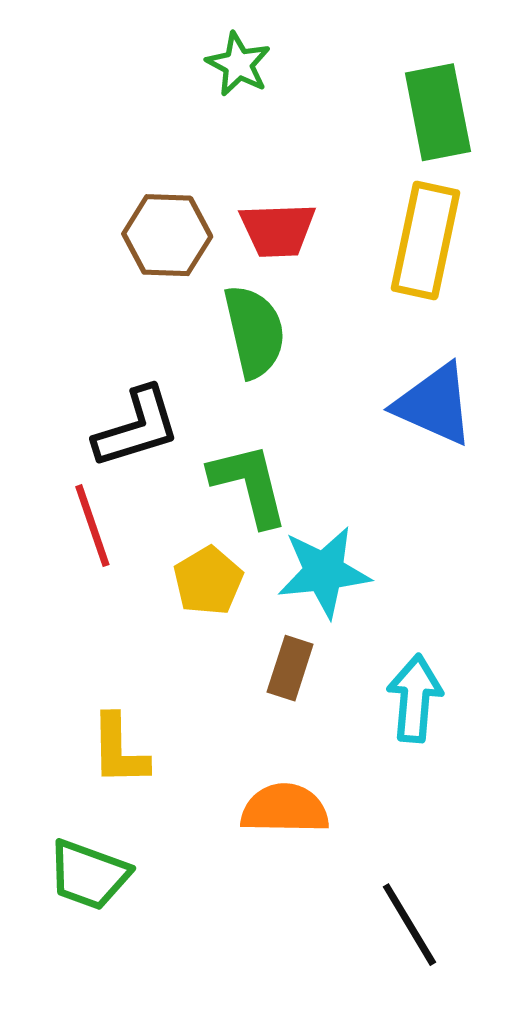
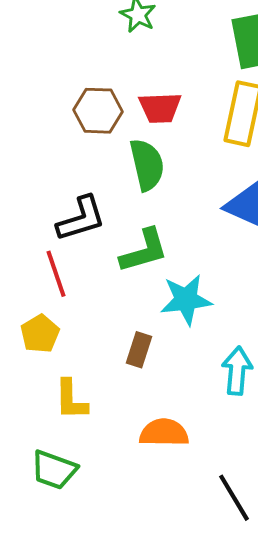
green L-shape: (249, 485) -> (144, 251), turned 88
yellow pentagon: (208, 581) -> (40, 334), moved
brown rectangle: (290, 668) -> (139, 350), moved

